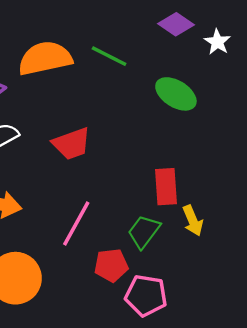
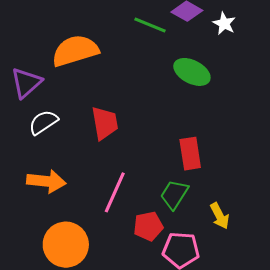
green line: (109, 56) -> (150, 25), moved
red trapezoid: (72, 144) -> (105, 123), turned -75
yellow arrow: (193, 221) -> (220, 216), moved

